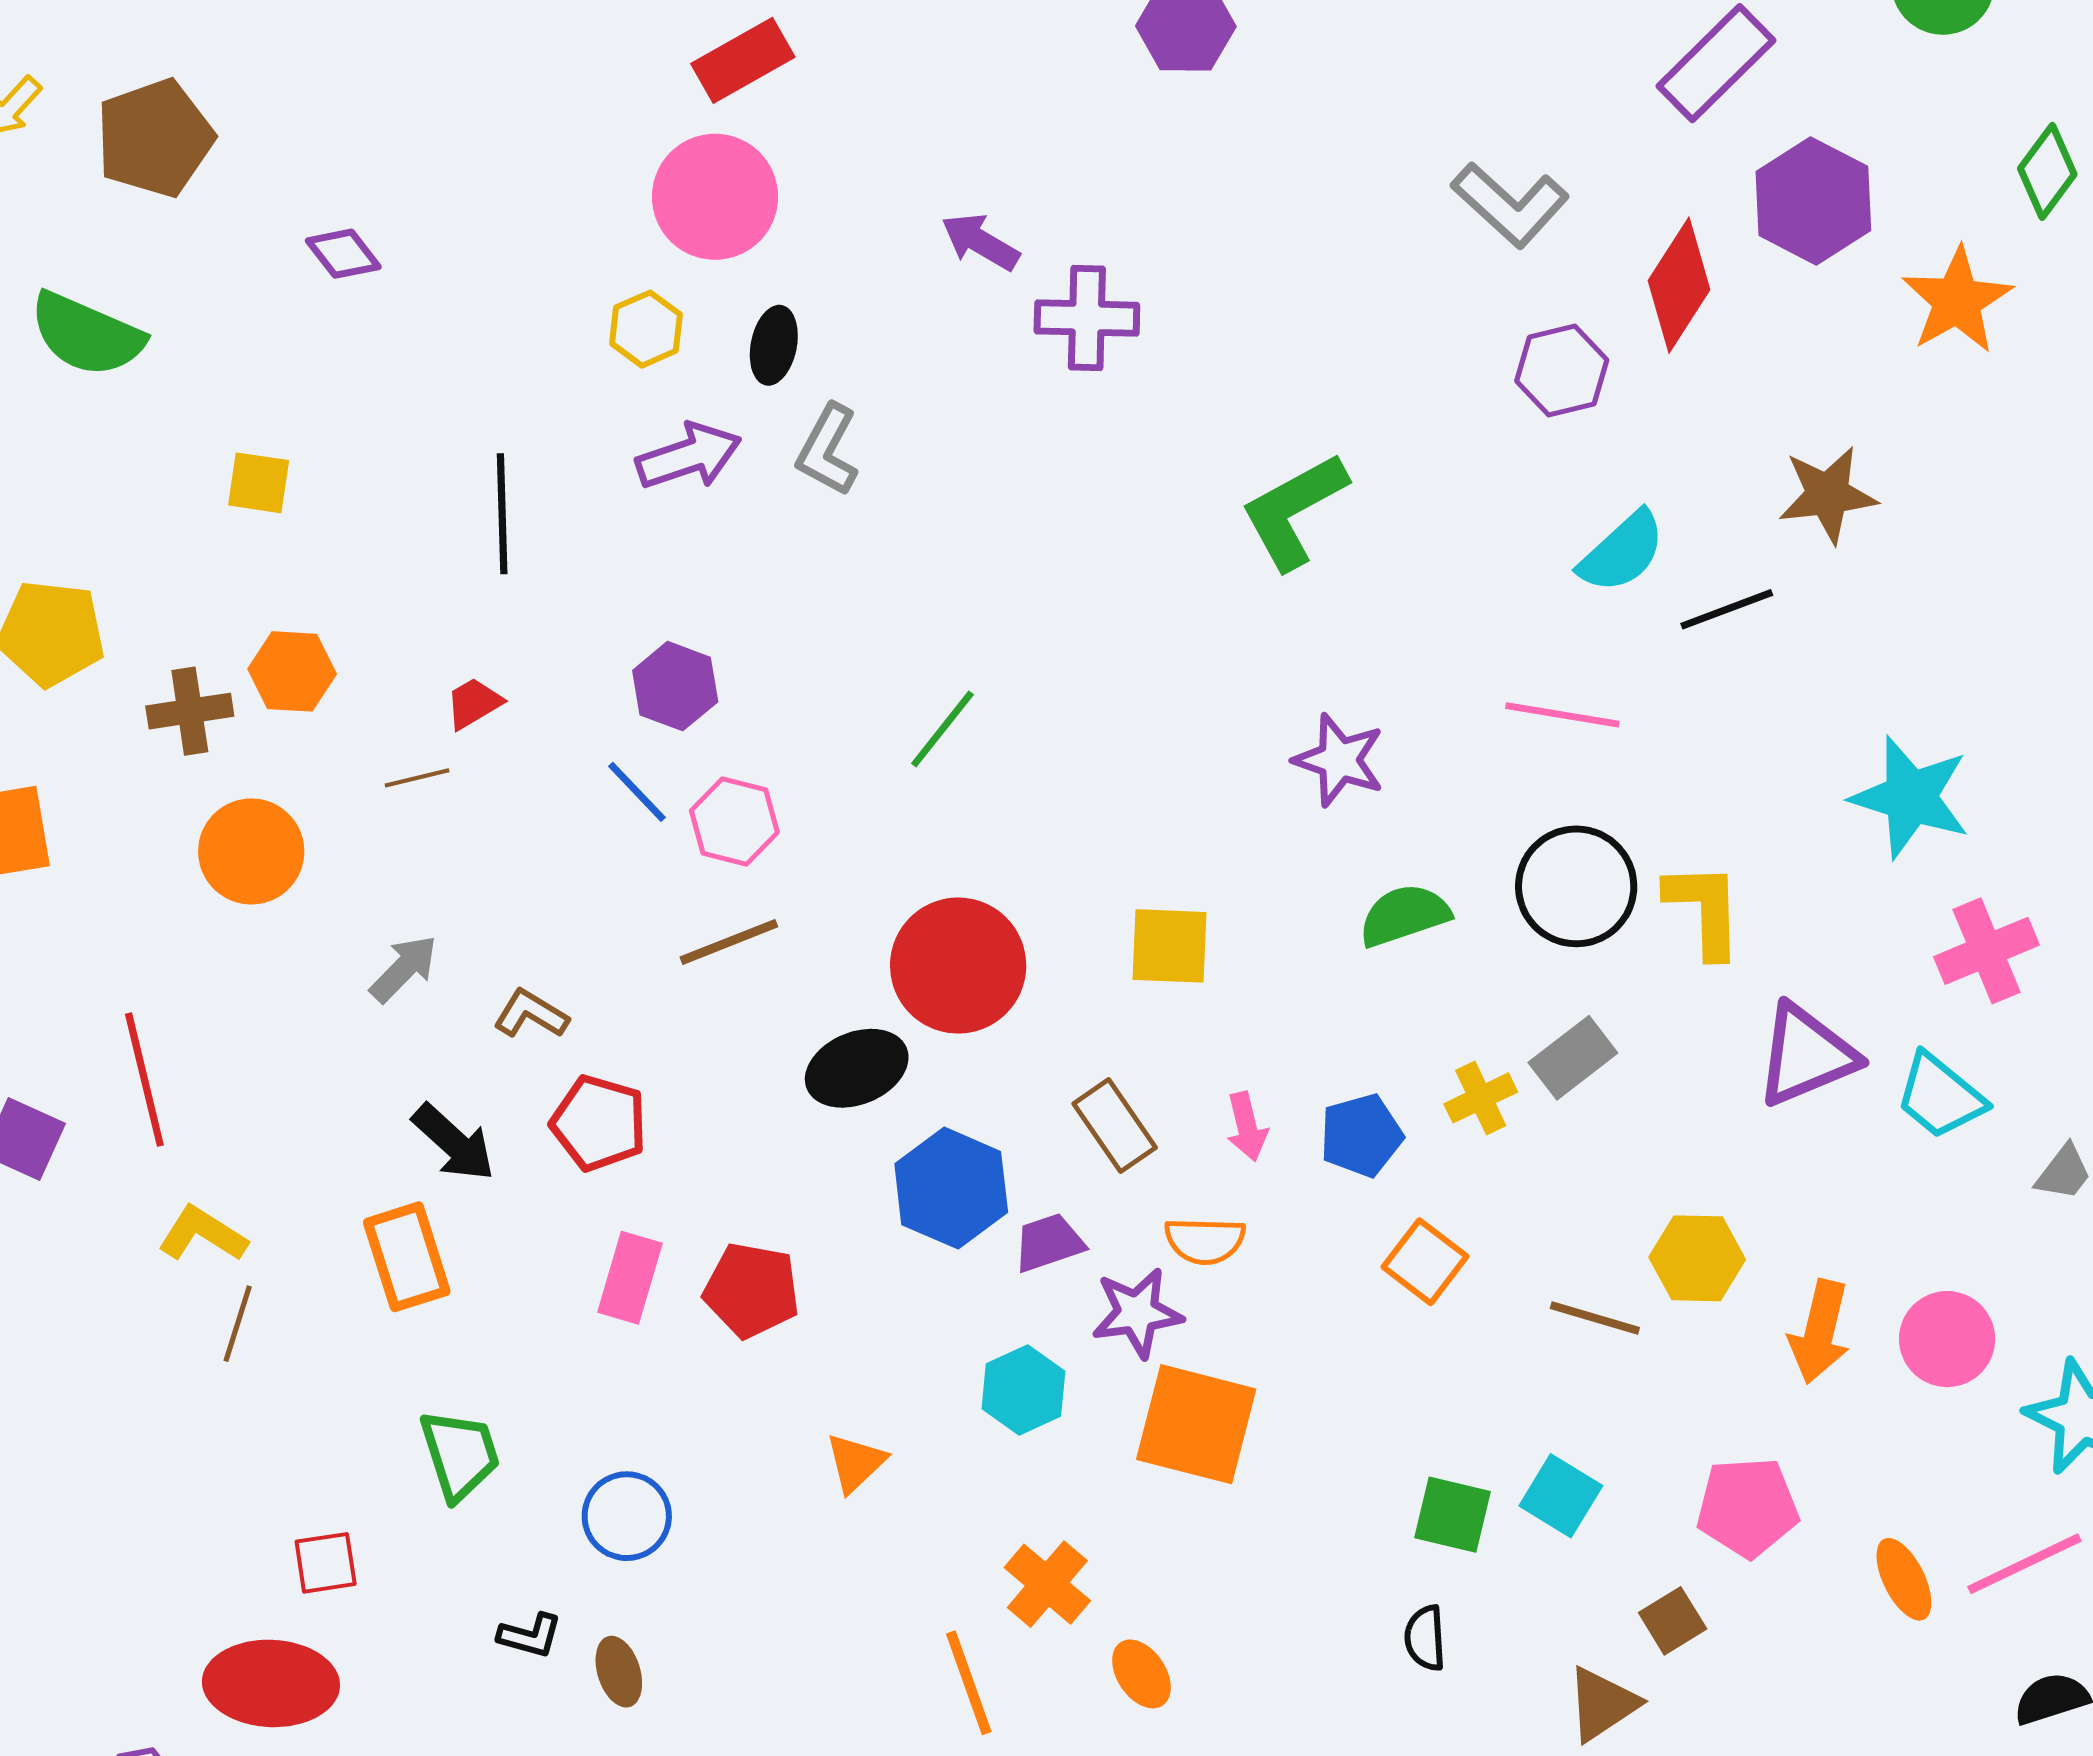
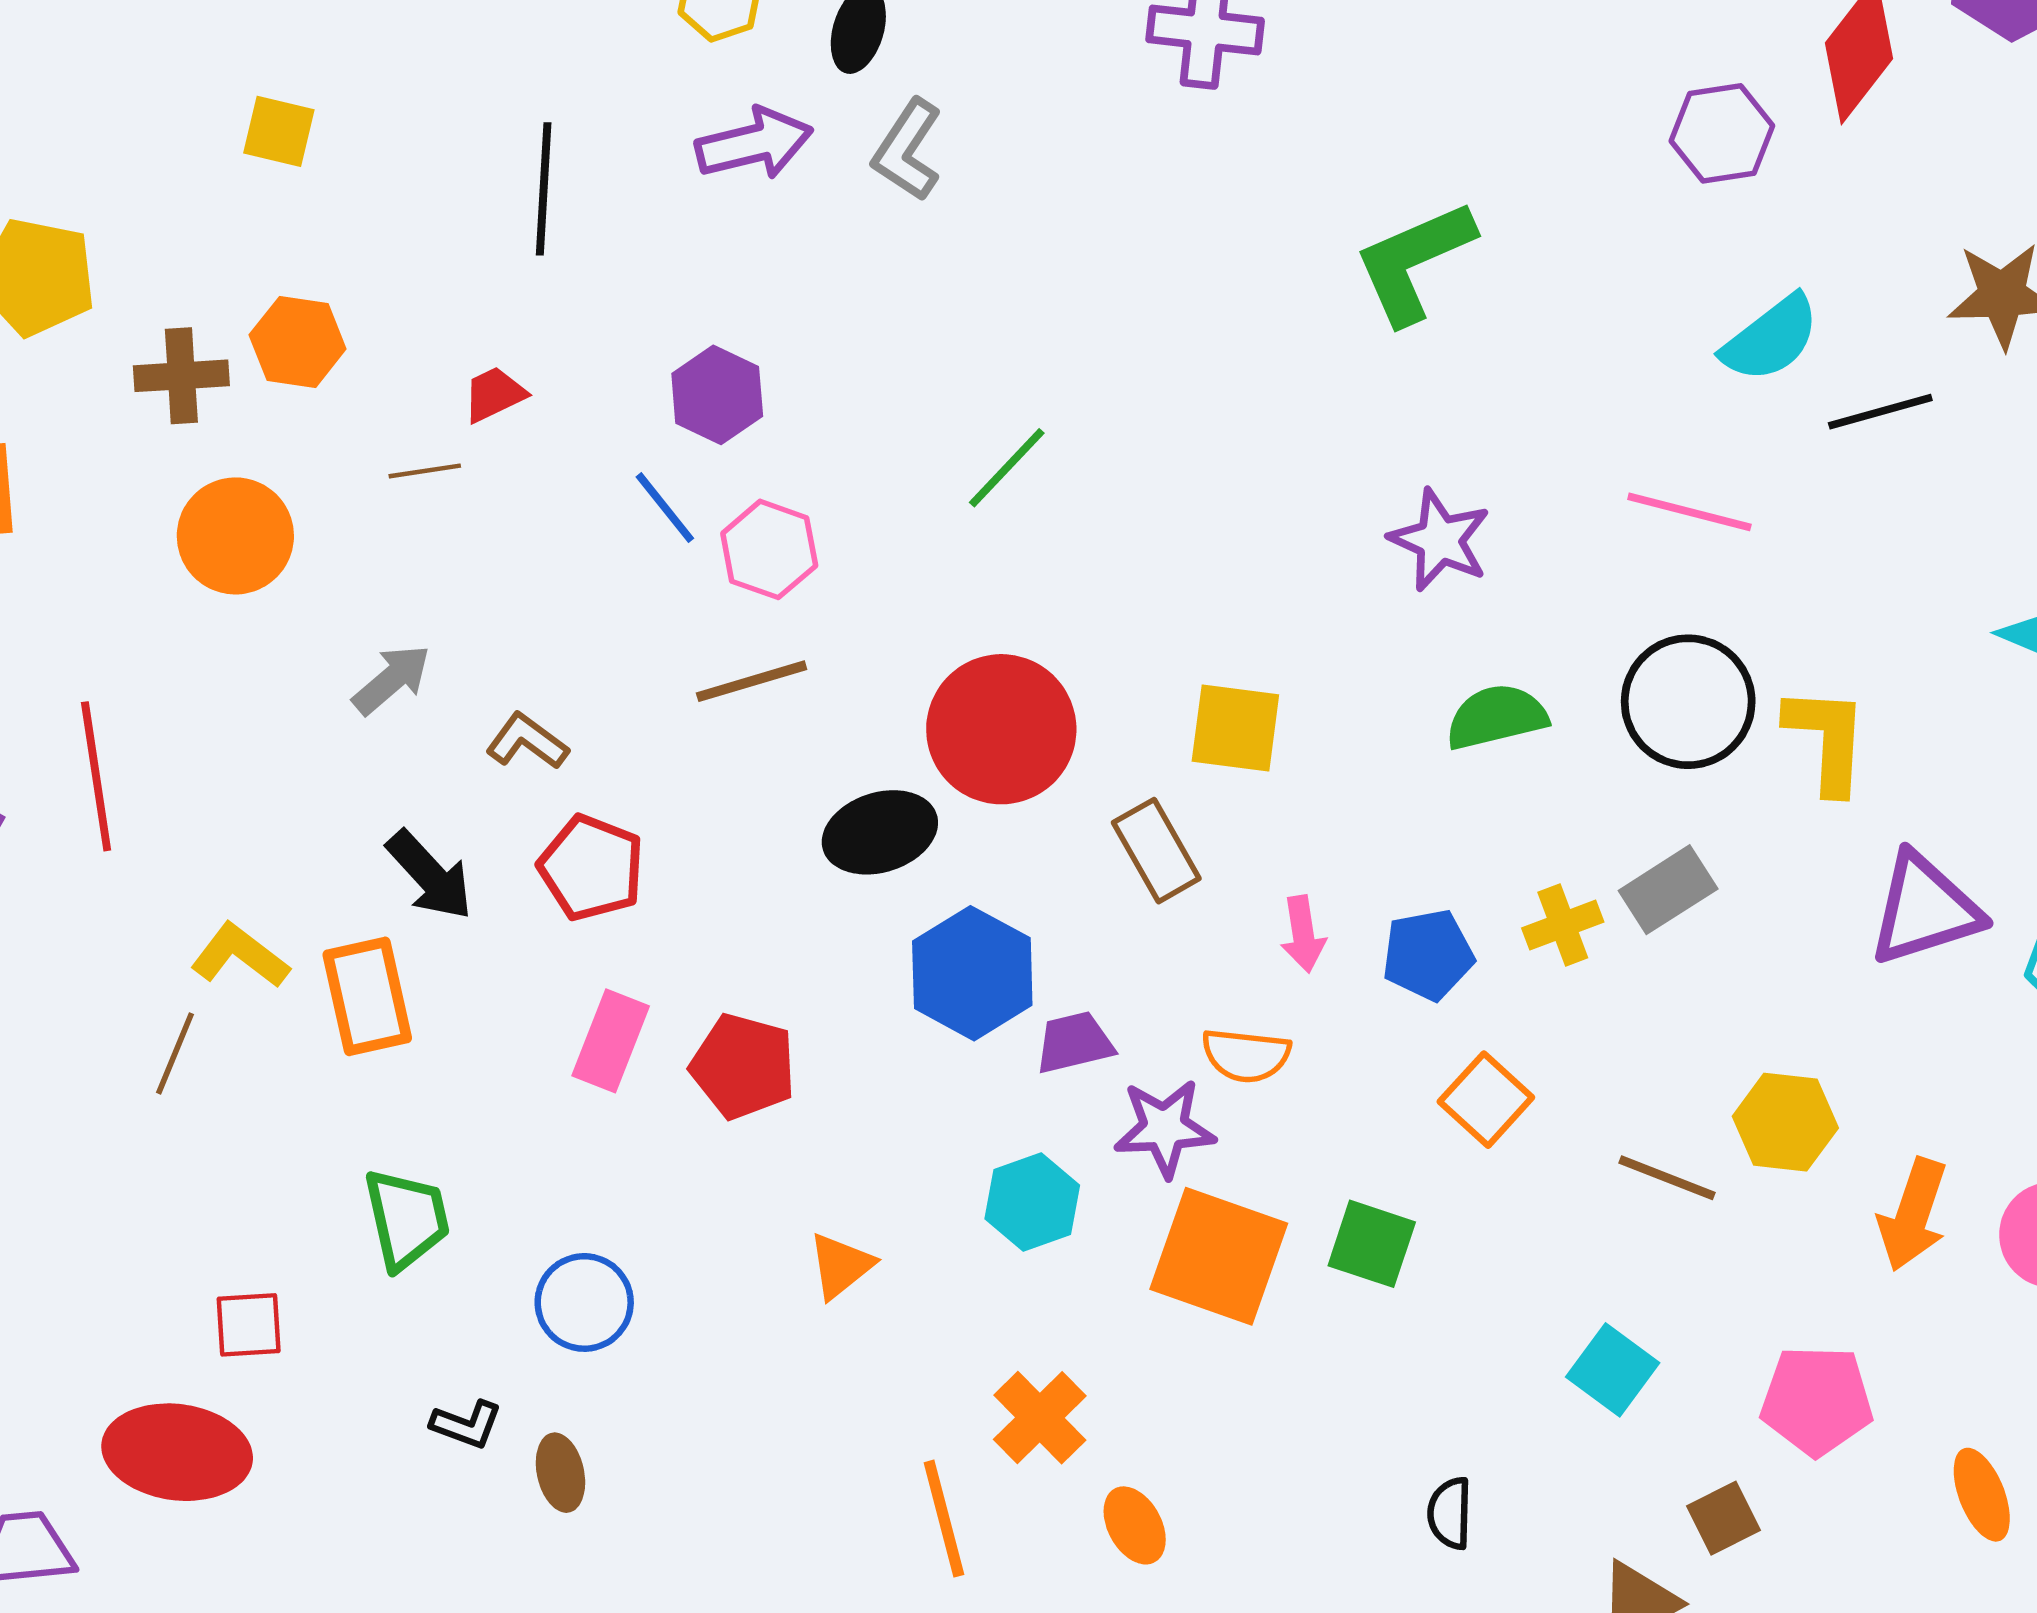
brown rectangle: (1115, 1126) -> (1156, 851), moved
yellow L-shape: (203, 1234) -> (240, 956), moved
green square: (1453, 1515) -> (1372, 1244), moved

